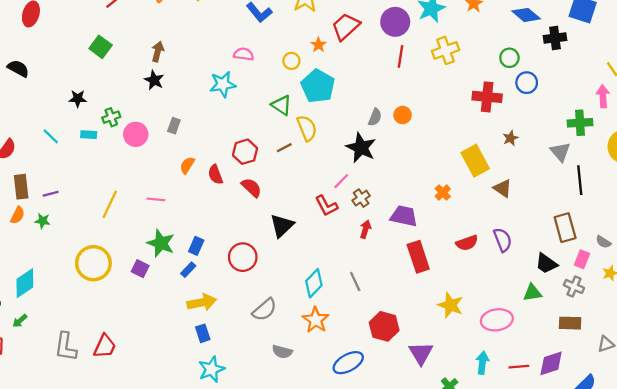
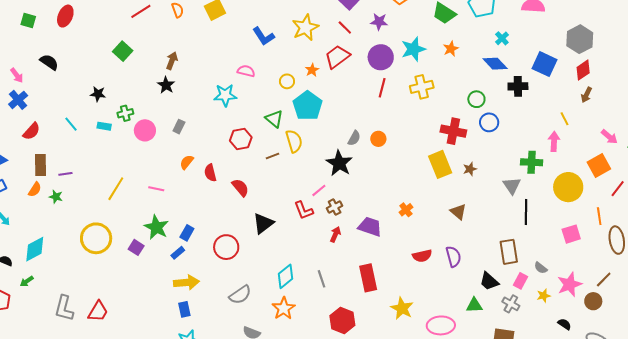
red hexagon: (245, 152) -> (241, 139), moved
yellow rectangle: (475, 161) -> (440, 164), moved
red rectangle: (418, 257) -> (368, 278), moved

